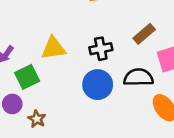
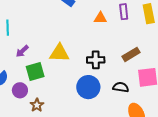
black semicircle: (138, 77) -> (121, 87), size x0.7

